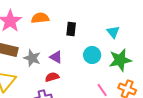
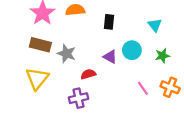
purple triangle: (56, 57) -> (110, 57), moved
green star: (120, 60) -> (162, 56), size x0.6

